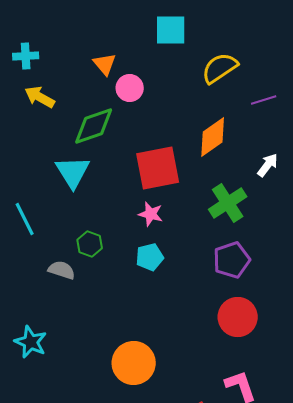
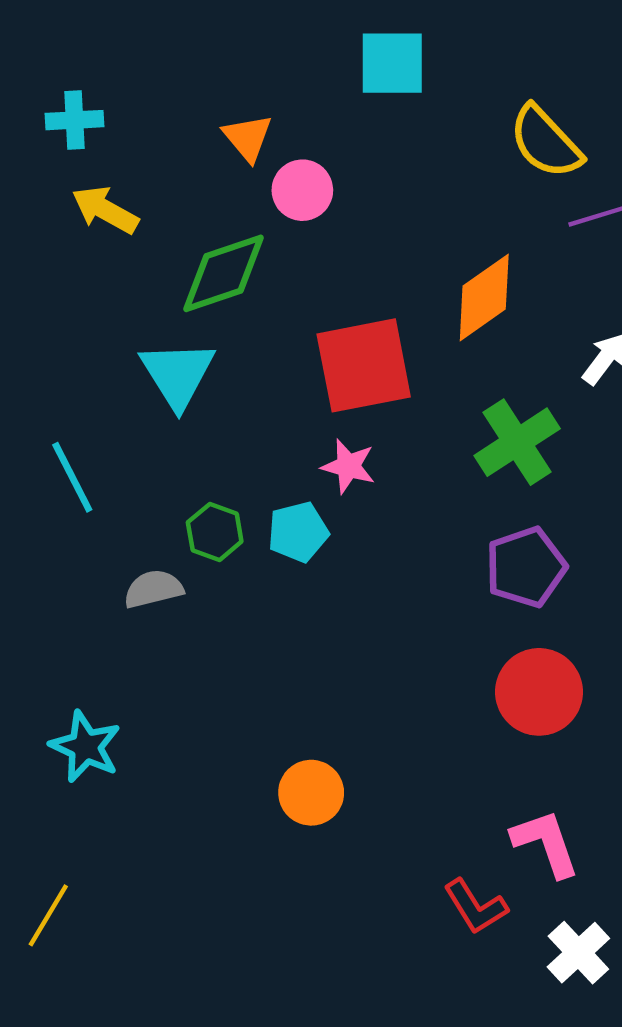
yellow semicircle: (220, 68) -> (546, 142), moved, turned -99
cyan pentagon: (150, 257) -> (298, 532), moved
gray semicircle: (62, 270) -> (153, 589), turned -32
orange circle: (134, 363) -> (311, 793), size x0.7

